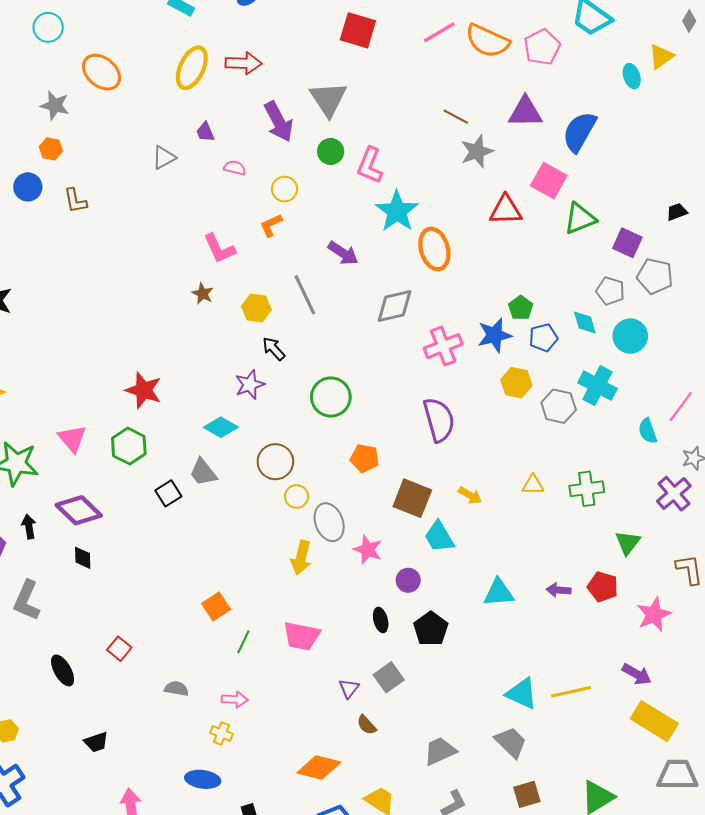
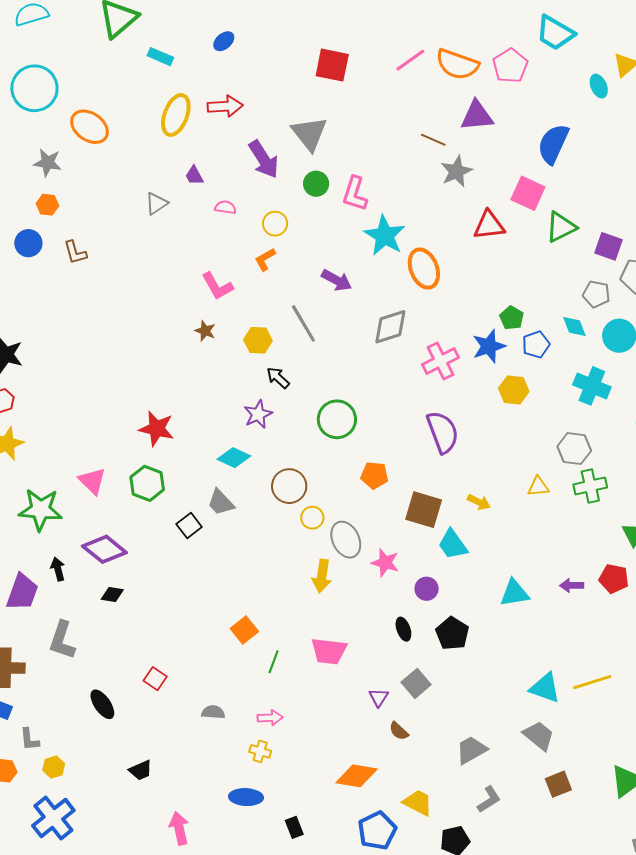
cyan circle: (48, 27) -> (34, 88), size x1.6
purple triangle: (525, 112) -> (477, 116), moved
gray hexagon: (559, 406) -> (574, 449), moved
black diamond: (83, 558) -> (112, 594), turned -75

